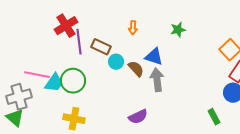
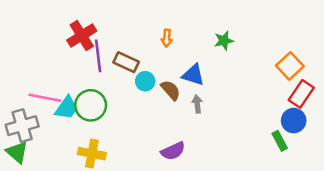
gray arrow: (157, 80) -> (197, 104), size x0.6
green rectangle: (214, 117) -> (280, 141), moved

